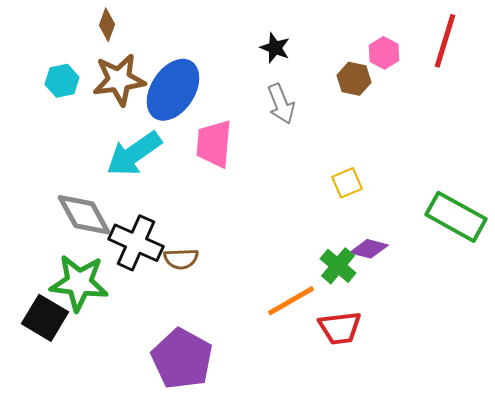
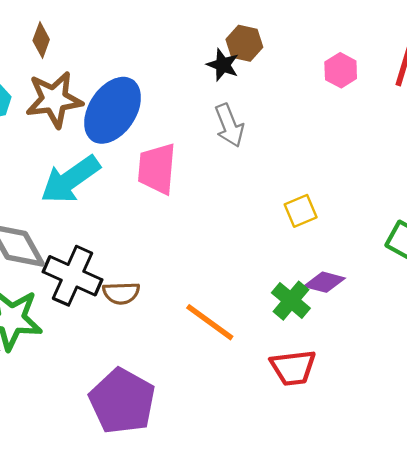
brown hexagon: (354, 79) -> (244, 43), moved
orange line: (291, 301) -> (210, 322), moved, turned 66

